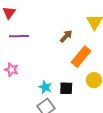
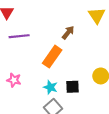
orange rectangle: (81, 57) -> (52, 57), moved
pink star: (11, 70) -> (14, 80), moved

